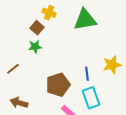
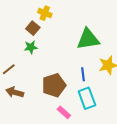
green triangle: (85, 20) -> (88, 39), moved
brown arrow: (19, 103) -> (15, 92), moved

